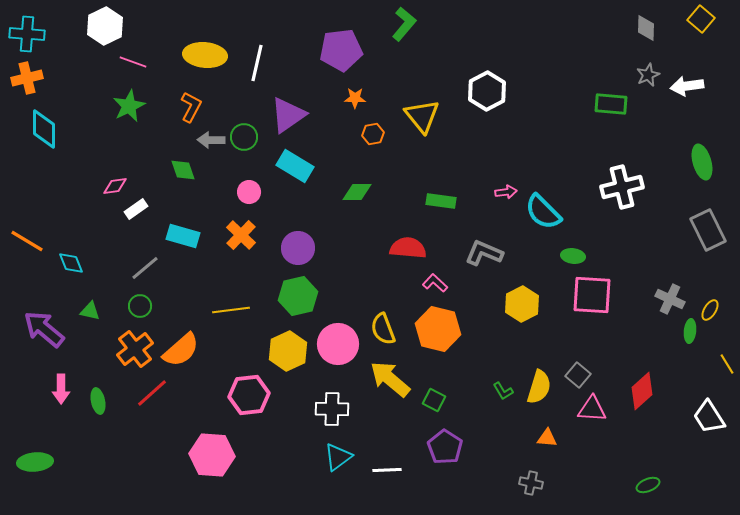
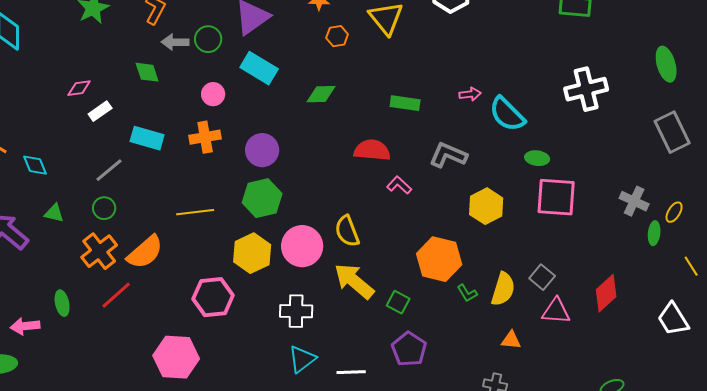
orange cross: (241, 235) -> (205, 137), turned 36
orange hexagon: (438, 329) -> (439, 259), moved
pink arrow: (61, 389) -> (25, 326), moved, turned 84

